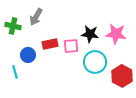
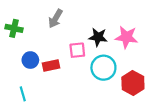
gray arrow: (36, 17) -> (55, 19), moved
red rectangle: (50, 44) -> (51, 65), moved
cyan line: (15, 72) -> (23, 94), moved

